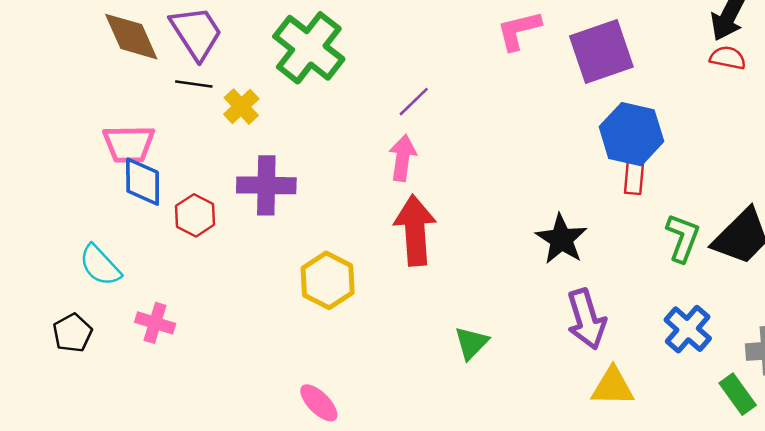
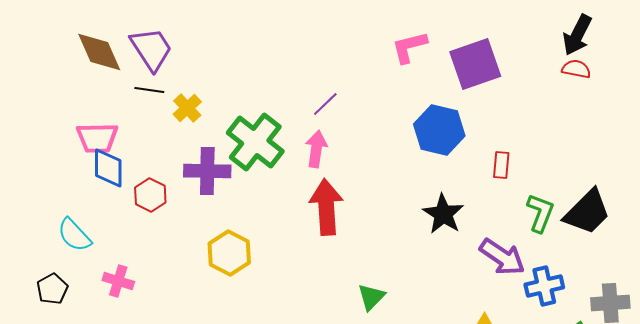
green cross: (309, 48) -> (255, 142), moved
blue hexagon: (631, 134) -> (439, 130), moved
yellow hexagon: (328, 280) -> (229, 253), moved
purple arrow: (586, 319) -> (502, 257), moved, turned -39
blue cross: (688, 329) -> (544, 286), turned 36

